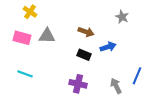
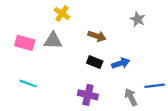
yellow cross: (30, 12) -> (62, 14), moved
blue arrow: (108, 47) -> (121, 63), moved
blue line: (137, 76) -> (155, 86), turned 60

